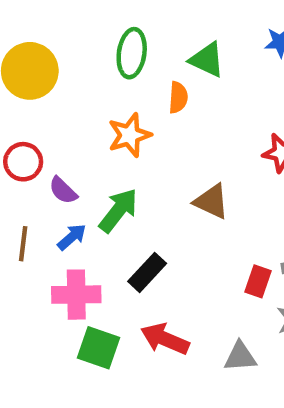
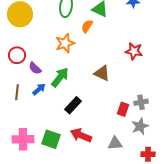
orange semicircle: (178, 97) -> (87, 26), turned -152
pink cross: (76, 295) -> (23, 139), moved

